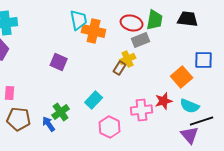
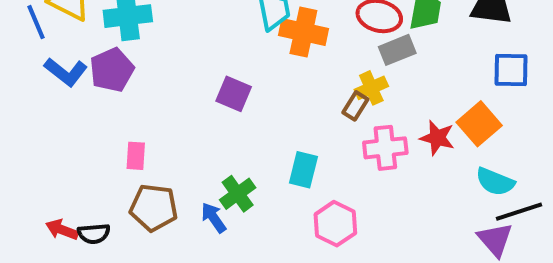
blue square: (204, 60) -> (511, 70), moved
cyan rectangle: (94, 100) -> (303, 170), turned -30
red star: (164, 101) -> (437, 138), moved, turned 30
pink cross: (142, 110) -> (385, 148), moved

